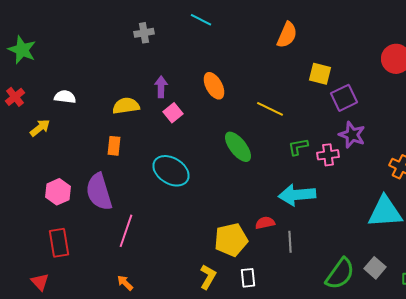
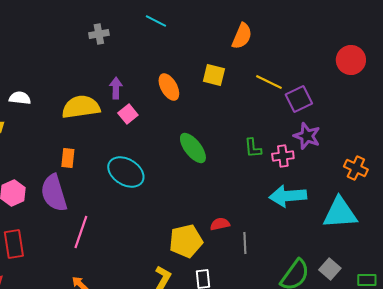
yellow square: (320, 74) -> (214, 75), moved
yellow semicircle: (126, 106) -> (81, 107), size x1.4
yellow line: (270, 109) -> (269, 82), moved
orange rectangle: (114, 146) -> (68, 158), moved
green L-shape: (298, 147) -> (253, 148), turned -85
cyan arrow: (297, 195) -> (288, 196), moved

